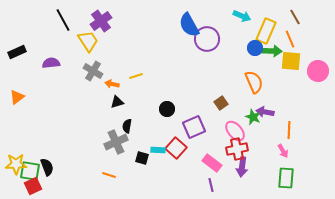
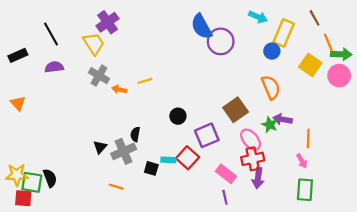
black line: (63, 20) -> (51, 34), moved
orange line: (290, 39) -> (328, 43), moved
green arrow: (272, 51) -> (341, 54), moved
yellow square: (291, 61) -> (310, 65), turned 30
orange triangle: (17, 97) -> (18, 103), turned -35
black triangle: (117, 102) -> (100, 147), moved, turned -32
brown square: (221, 103) -> (236, 110), size x1.6
red square: (33, 186) -> (23, 198), moved, turned 30

